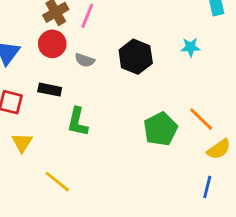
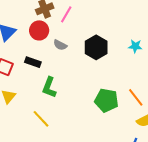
green pentagon: (161, 129) -> (106, 100), turned 30
yellow line: (57, 182) -> (41, 119), moved

